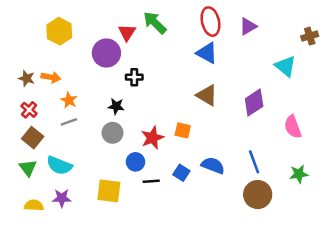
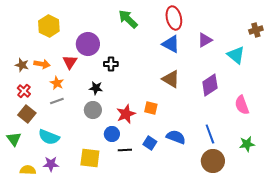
purple triangle: (248, 26) -> (205, 40), moved
red triangle: (127, 32) -> (70, 62), moved
green triangle: (28, 168) -> (14, 139), moved

